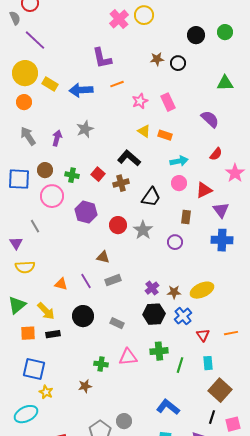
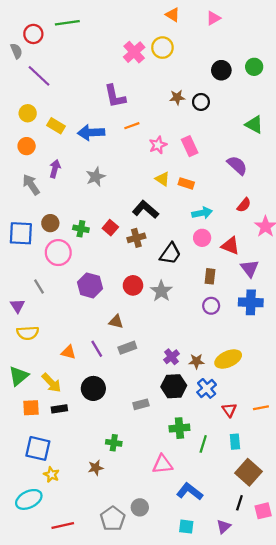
yellow circle: (25, 73) -> (28, 113), size x0.6
green triangle: (225, 83) -> (254, 125), turned 30
purple arrow: (57, 138) -> (55, 169), moved
red triangle: (204, 190) -> (230, 246), turned 48
purple hexagon: (86, 212) -> (90, 285), moved
purple circle: (175, 242) -> (211, 306), moved
gray rectangle: (117, 323) -> (141, 404), moved, turned -40
pink triangle: (128, 357) -> (162, 464), moved

